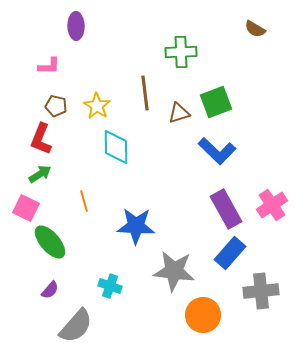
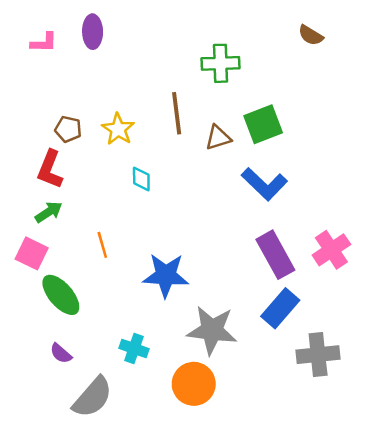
pink L-shape: (49, 66) -> (44, 43), moved
cyan diamond: (116, 147) -> (141, 179), size x0.6
purple semicircle: (50, 290) -> (61, 353), turned 90
orange circle: (203, 315) -> (194, 384), moved

